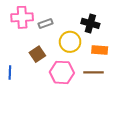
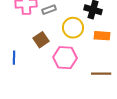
brown line: (93, 72) -> (101, 74), moved

